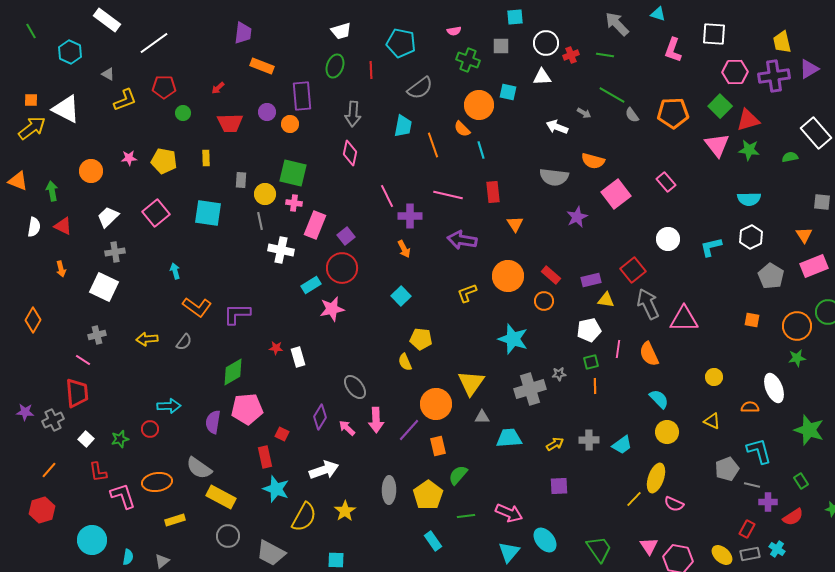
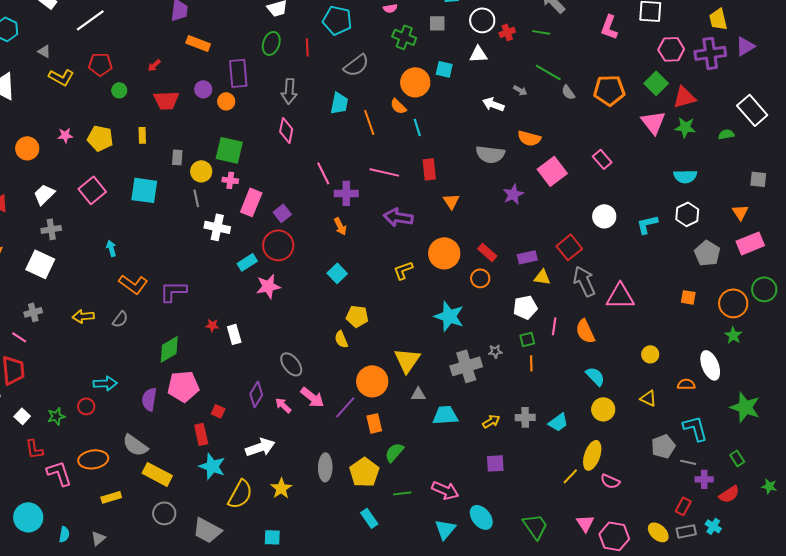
yellow L-shape: (125, 100) -> (61, 77), turned 50
green star: (797, 358) -> (733, 335), turned -30
pink arrow: (376, 420) -> (312, 397), turned -50

